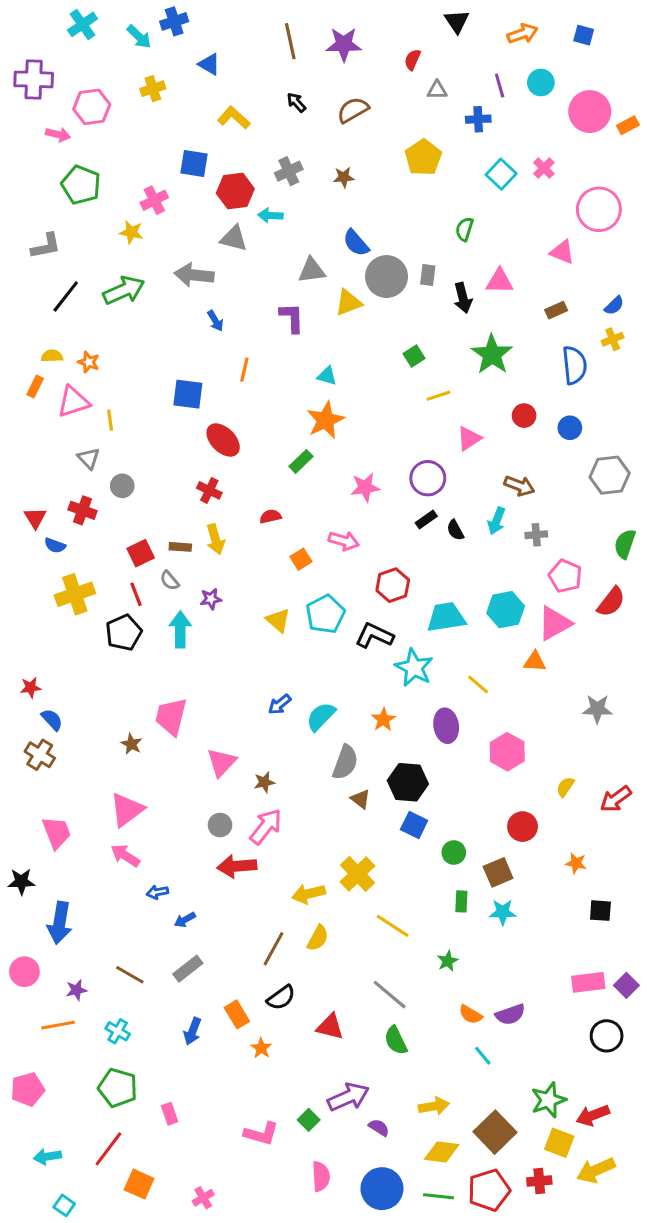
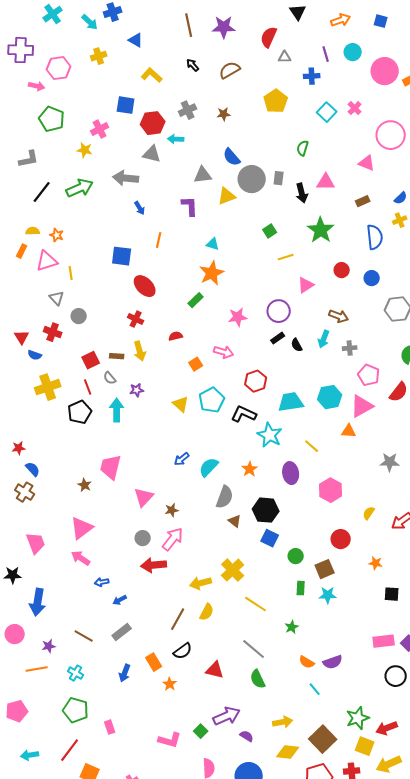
red semicircle: (413, 60) -> (269, 37), size x1.5

